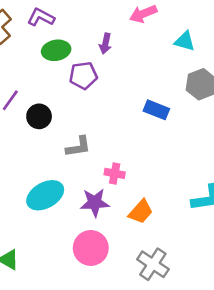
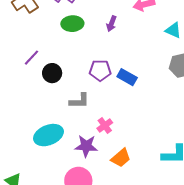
purple pentagon: (83, 76) -> (100, 70), moved
blue rectangle: (156, 110) -> (127, 77), moved
pink cross: (115, 173) -> (105, 125), turned 35

